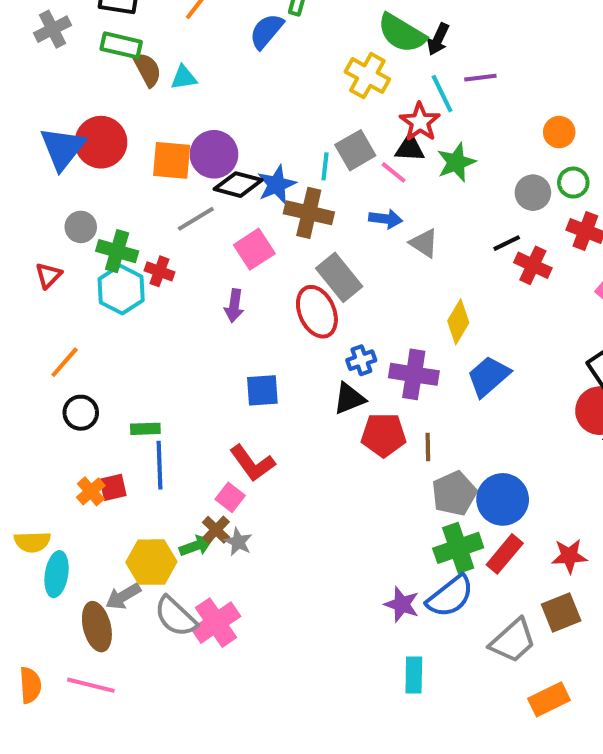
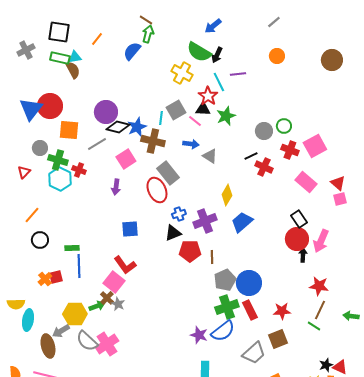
cyan triangle: (184, 78) -> (75, 57), moved
orange circle: (559, 132) -> (277, 56), moved
orange square: (172, 160) -> (69, 130), moved
purple cross: (414, 374) -> (205, 221), turned -30
pink square: (230, 497) -> (114, 282), size x1.5
red rectangle: (505, 554) -> (250, 310), turned -66

